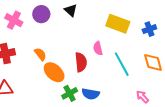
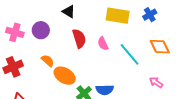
purple circle: (41, 14) -> (41, 30), moved
red semicircle: (81, 62) -> (79, 39), moved

